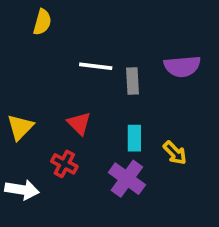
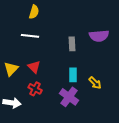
yellow semicircle: (42, 22) -> (34, 12), moved
white line: (96, 66) -> (30, 36), moved
red triangle: (79, 123) -> (34, 67), moved

